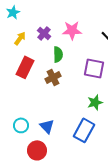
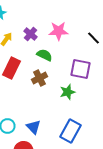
green semicircle: (58, 54) -> (44, 55), turned -63
green star: (95, 102) -> (68, 92), moved

